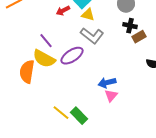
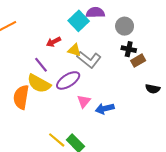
red arrow: (63, 11) -> (53, 42), moved
yellow triangle: (88, 15) -> (74, 50), moved
pink triangle: (111, 96) -> (84, 101), moved

